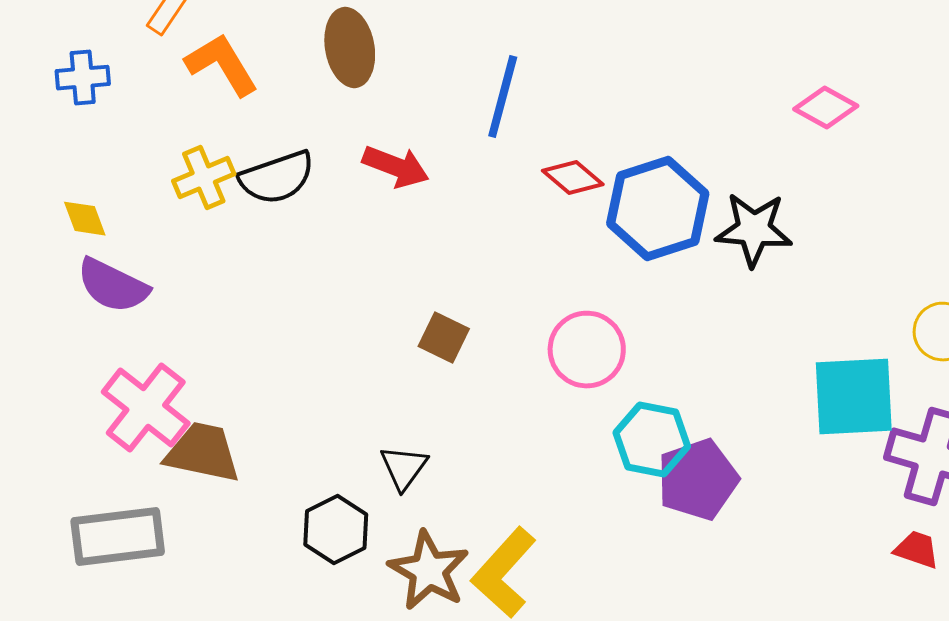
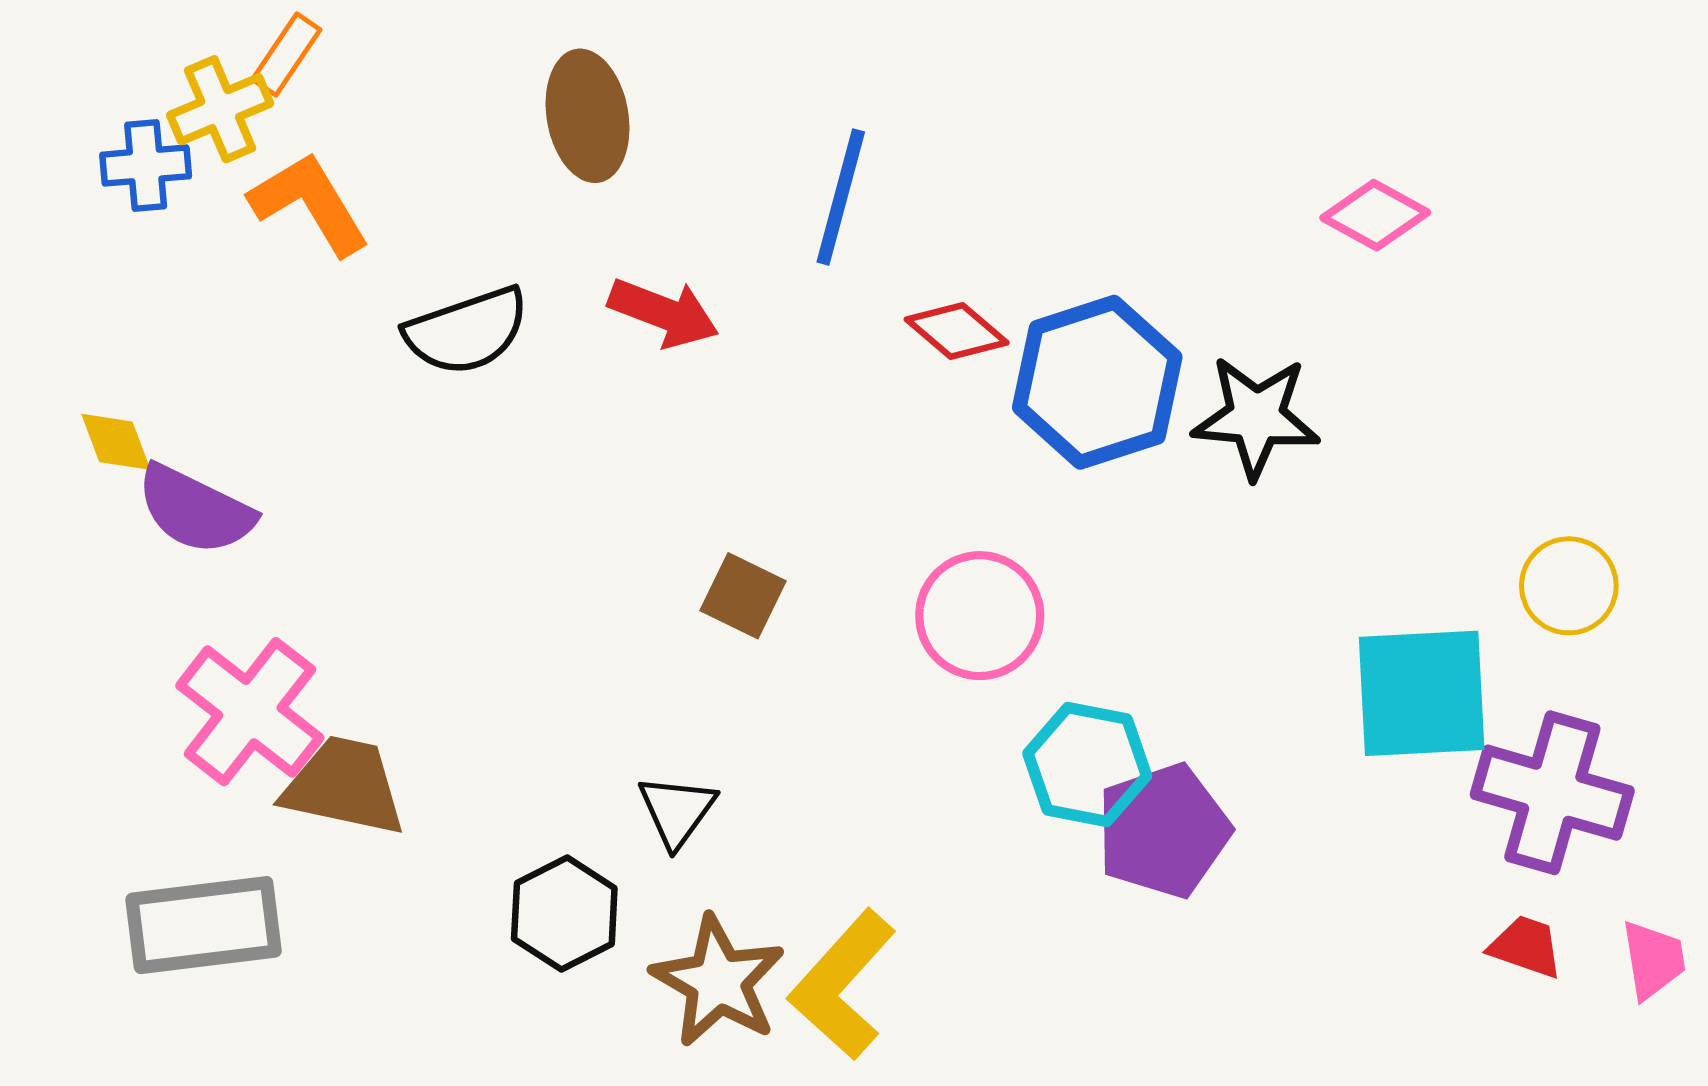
orange L-shape: (222, 65) -> (309, 204), moved
yellow cross: (204, 178) -> (220, 109), moved
yellow diamond: (85, 219) -> (116, 442), moved

